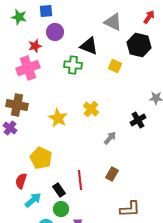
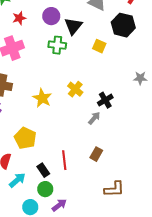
purple circle: (55, 32) -> (51, 16), moved
red star: (35, 46) -> (19, 18), moved
black triangle: (89, 46) -> (73, 26), turned 48
black cross: (138, 120) -> (105, 100), moved

